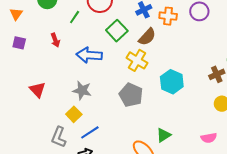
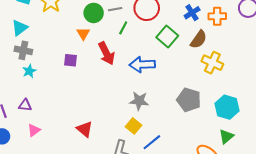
orange triangle: (16, 14) -> (83, 34), moved
red arrow: (55, 40) -> (106, 53), size x1.6
yellow cross: (137, 60) -> (212, 63), moved
cyan hexagon: (172, 82) -> (227, 107), moved
red triangle: (37, 90) -> (85, 129), moved

